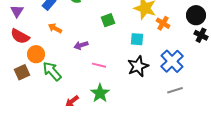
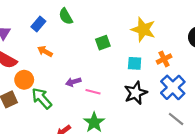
orange cross: (163, 23) -> (164, 59), moved, turned 32
purple arrow: (81, 45) -> (73, 82), moved
gray line: (175, 90) -> (176, 119), turned 56

